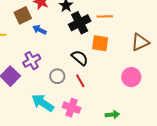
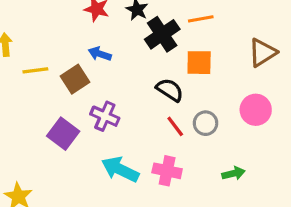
brown square: (23, 15) -> (75, 79), moved
purple cross: (32, 61) -> (105, 116), moved, turned -30
gray circle: (57, 76) -> (206, 123), moved

